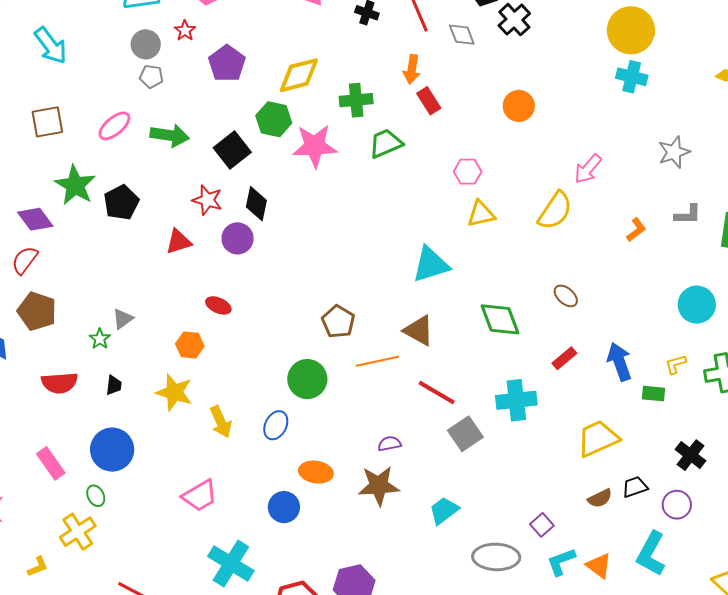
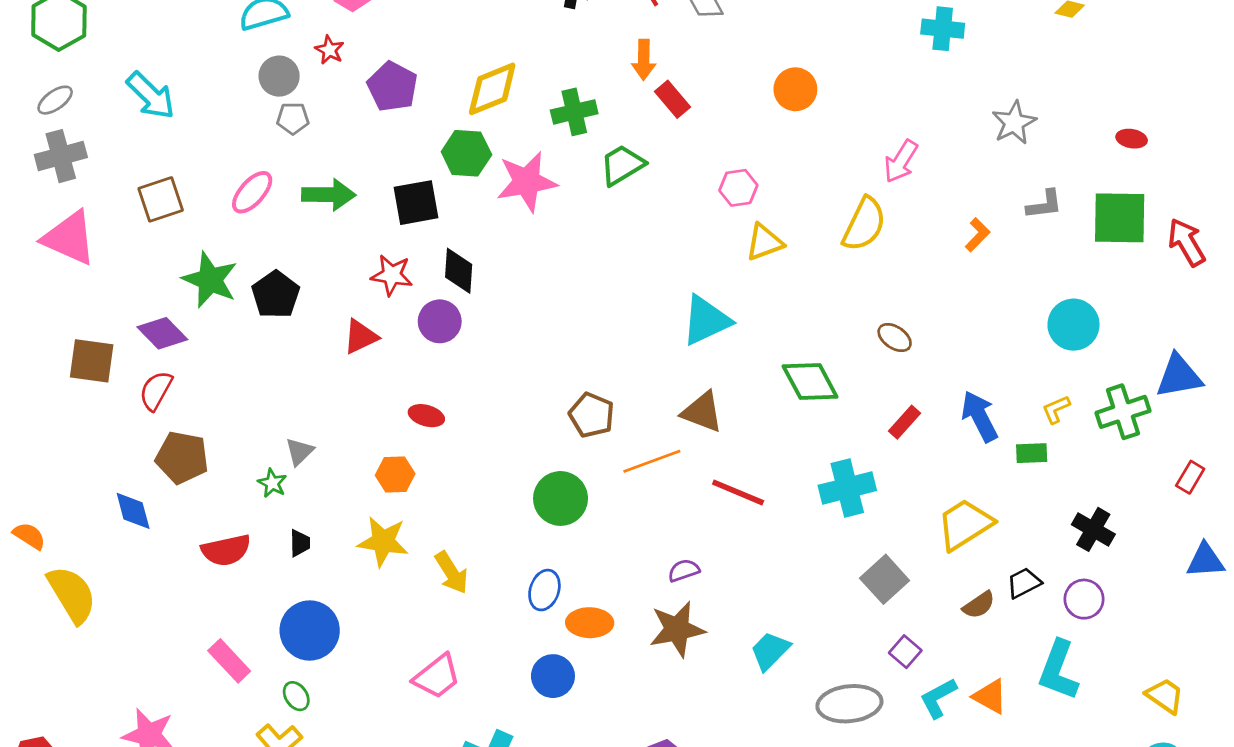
black square: (232, 150) -> (416, 203), turned 36
blue ellipse: (276, 425) -> (544, 590), moved
gray square: (465, 434) -> (885, 579), moved

